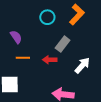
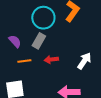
cyan circle: (47, 17) -> (43, 18), size x1.5
gray rectangle: (63, 44) -> (39, 41), moved

